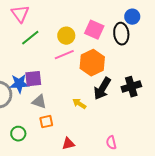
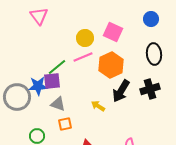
black ellipse: (121, 34) -> (154, 54), moved
green line: (30, 38) -> (57, 67), moved

